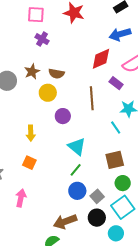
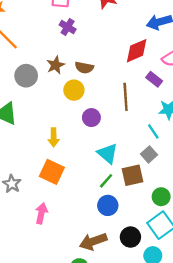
brown square: (115, 160) -> (133, 175), moved
orange square: (29, 163) -> (52, 172), size x1.5
gray square: (97, 196) -> (149, 154), moved

